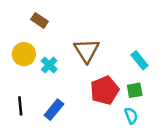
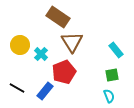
brown rectangle: (40, 20) -> (58, 17), moved, size x1.6
red pentagon: (105, 90) -> (64, 72), moved
black line: (20, 106) -> (17, 88), turned -56

